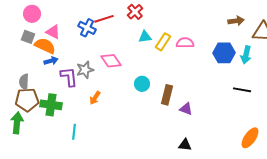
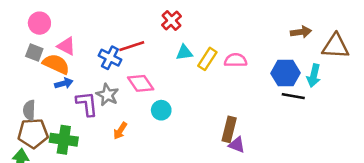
red line: (104, 19) -> (132, 46), moved
blue cross: (87, 28) -> (110, 58), moved
gray star: (85, 70) -> (107, 95), turned -30
cyan circle: (142, 84) -> (161, 110), moved
black line: (242, 90) -> (293, 96), moved
brown rectangle: (167, 95) -> (229, 129), moved

